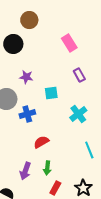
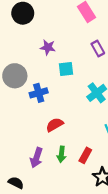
purple star: (26, 77) -> (48, 47), moved
red rectangle: (55, 188) -> (85, 155), moved

